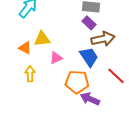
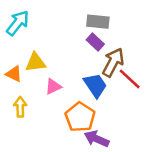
brown arrow: (103, 39) -> (113, 62), turned -50
red line: (116, 76) -> (130, 79), moved
orange pentagon: (77, 82) -> (80, 117), turned 30

